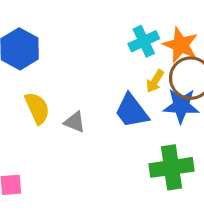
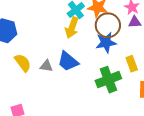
yellow arrow: (155, 81) -> (72, 28), moved, size x1.5
blue trapezoid: (132, 111) -> (68, 61), moved

